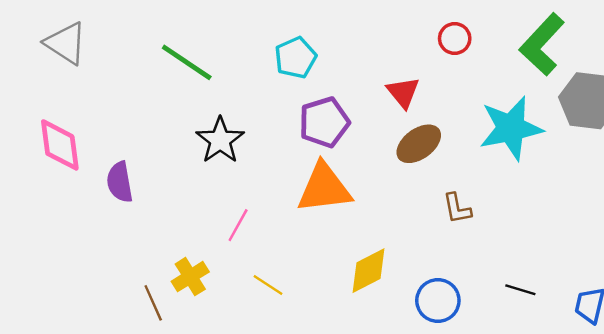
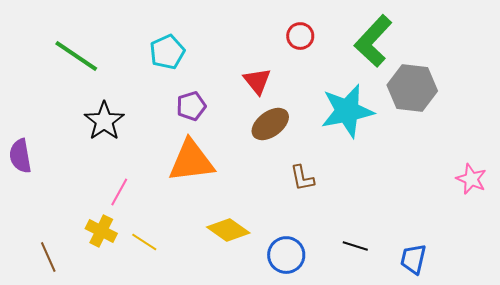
purple pentagon: (324, 122) -> (191, 106), size x0.7
yellow diamond: (368, 271) -> (228, 230), turned 63
yellow cross: (190, 277) -> (101, 231), moved, turned -32

